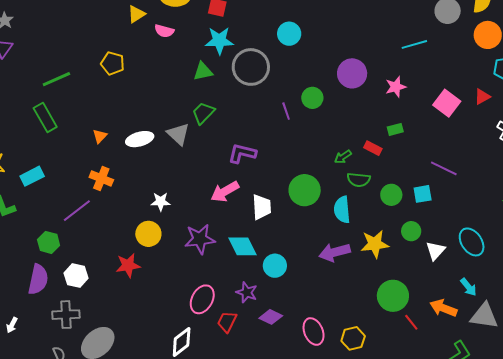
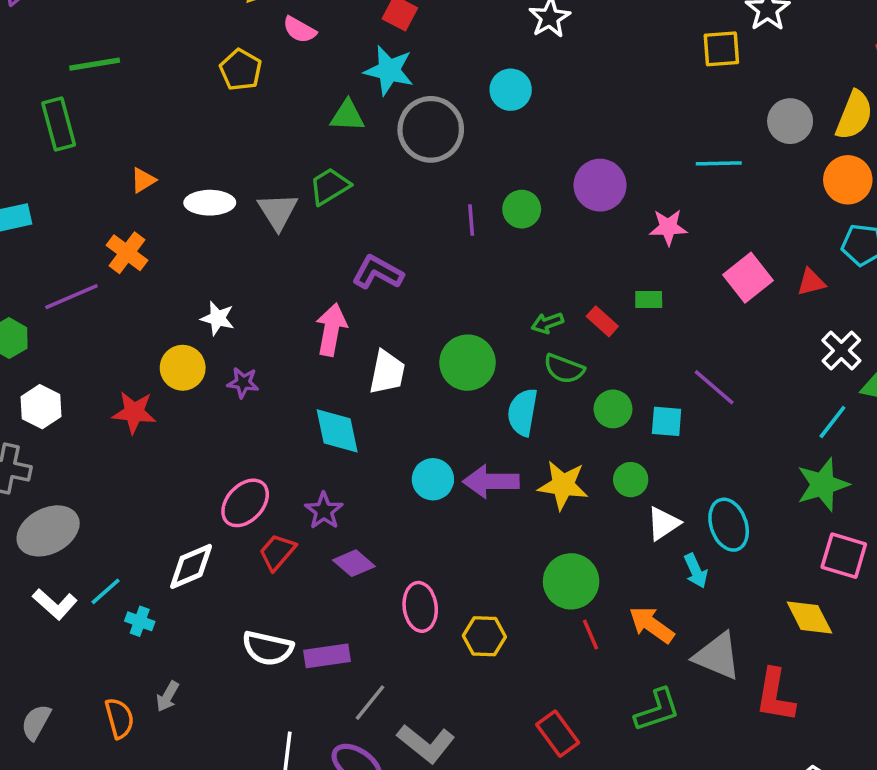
yellow pentagon: (113, 63) -> (241, 70), moved
pink arrow: (225, 192) -> (331, 330), turned 116
purple star: (200, 239) -> (243, 383), moved, size x0.6
cyan circle: (275, 266) -> (433, 479), moved
cyan arrow: (468, 287) -> (696, 571), moved

